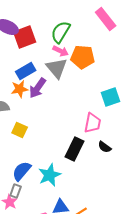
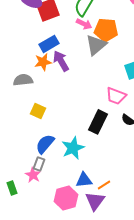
gray triangle: (57, 68) -> (96, 45), moved, turned 30
purple arrow: (38, 88) -> (61, 61), turned 115
pink trapezoid: (93, 123) -> (116, 96), turned 100
yellow square: (20, 130) -> (38, 111), moved

